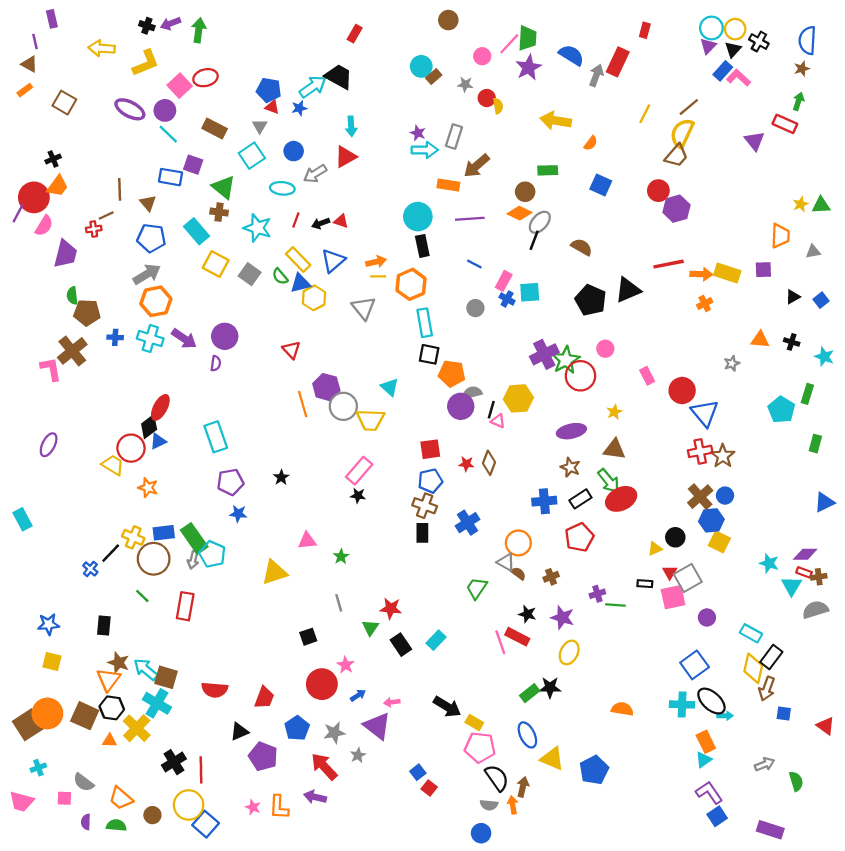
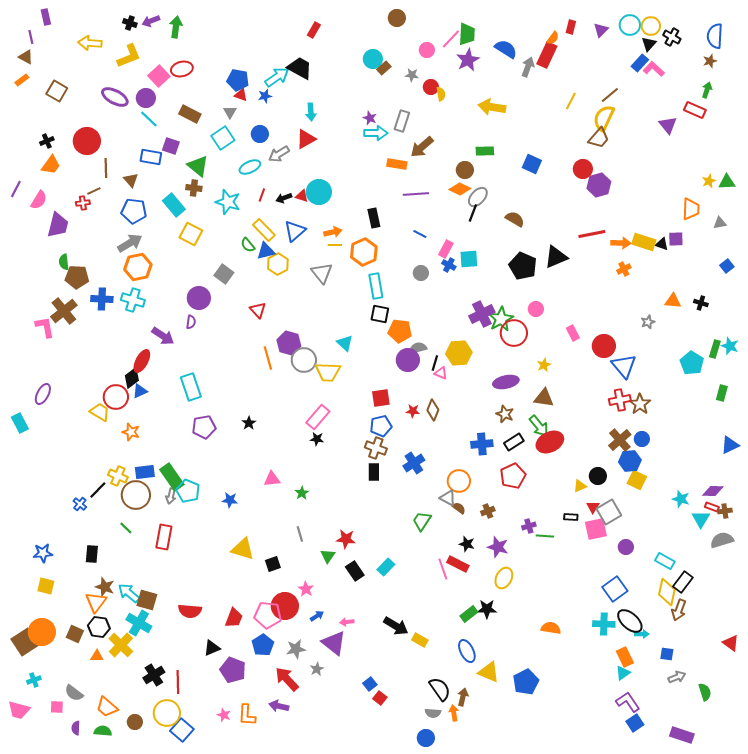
purple triangle: (708, 46) -> (601, 30), moved
orange semicircle: (591, 143) -> (553, 38), moved
cyan ellipse: (282, 188) -> (250, 167), turned -30
red circle: (34, 197) -> (87, 141), moved
cyan circle: (418, 217) -> (319, 192), moved
gray square: (250, 274) -> (224, 274), moved
black triangle: (793, 297) -> (662, 244), moved, turned 48
blue cross: (115, 337) -> (102, 299), size x1.5
purple arrow: (184, 339) -> (163, 336), moved
cyan star: (824, 357) -> (730, 346), moved
blue star: (238, 514) -> (230, 500), moved
cyan rectangle: (23, 519) -> (20, 423), moved
yellow triangle: (274, 572) -> (243, 549), moved, turned 35
blue square: (784, 713) -> (667, 654), moved
brown square: (85, 716) -> (75, 634), size x0.7
pink pentagon: (480, 747) -> (268, 615), moved

